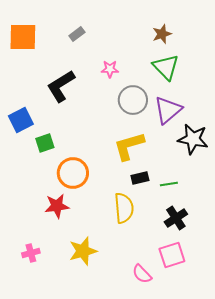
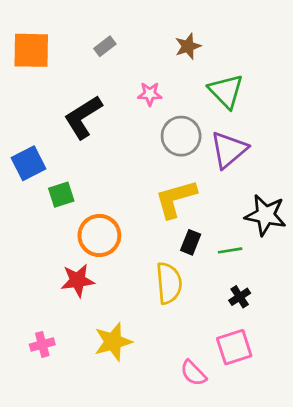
brown star: (162, 34) -> (188, 46), moved
black star: (193, 139) -> (265, 215), moved
black rectangle: (140, 178) -> (191, 242), turned -54
black cross: (176, 218) -> (240, 297), size x0.7

